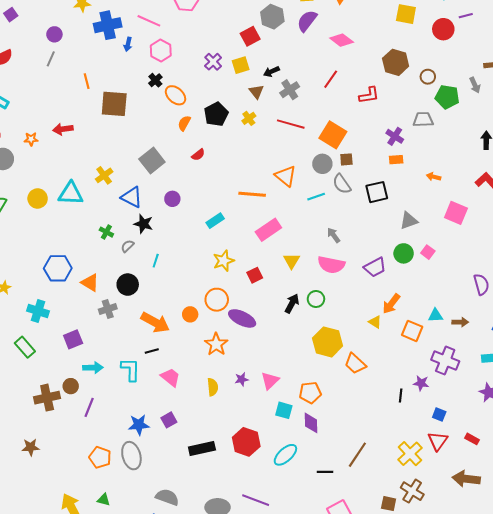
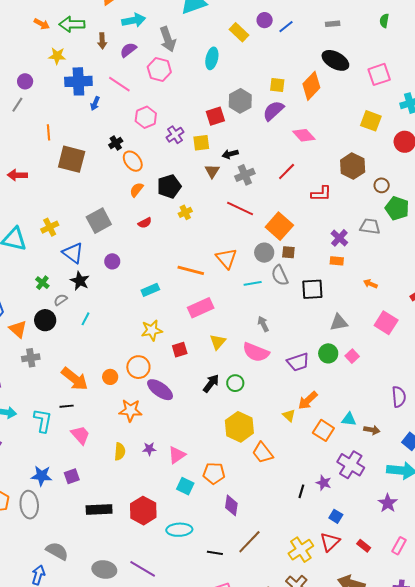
pink hexagon: (161, 51) -> (146, 117), moved
yellow cross: (249, 118) -> (185, 212), moved
black circle: (128, 285) -> (45, 320), moved
orange star: (216, 344) -> (130, 410), turned 30
purple diamond: (311, 423) -> (231, 505), moved
cyan ellipse: (285, 455) -> (179, 530), turned 30

